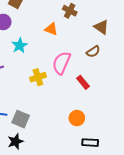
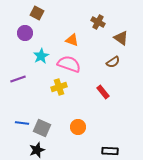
brown cross: (70, 11) -> (98, 22), moved
pink semicircle: (61, 63) -> (69, 64), moved, turned 85
orange circle: (77, 118) -> (78, 127), moved

